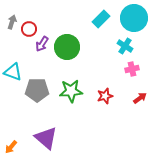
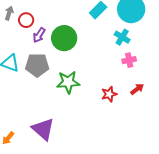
gray pentagon: (37, 90) -> (37, 65), moved
red star: (105, 96) -> (109, 94), moved

